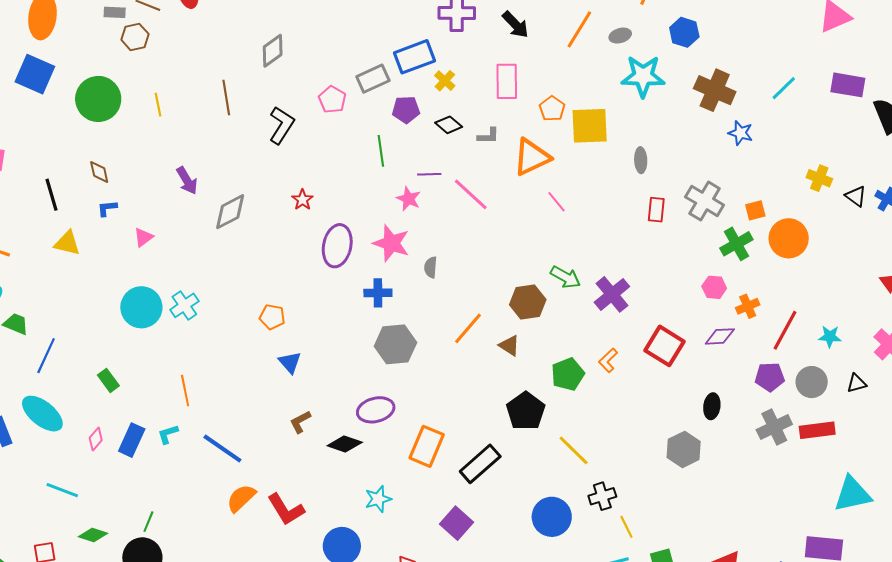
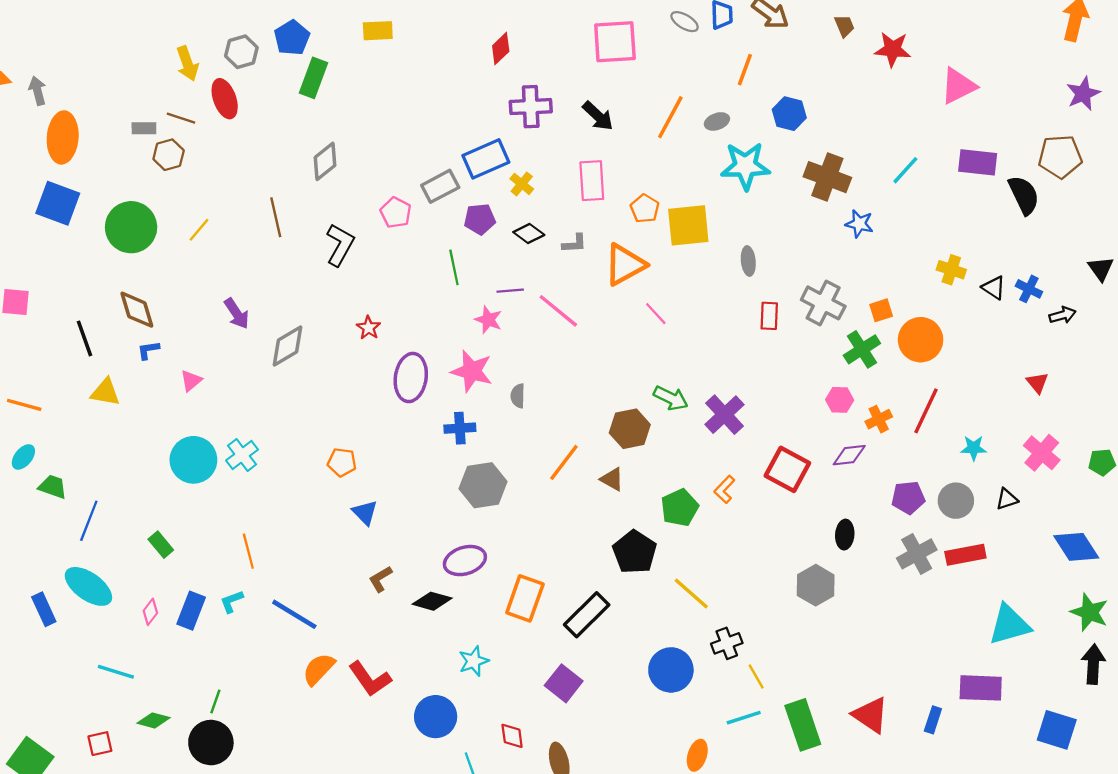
yellow line: (158, 105) -> (199, 230), turned 55
brown diamond: (99, 172) -> (137, 310), size x1.5
red line: (785, 330) -> (926, 411), moved

